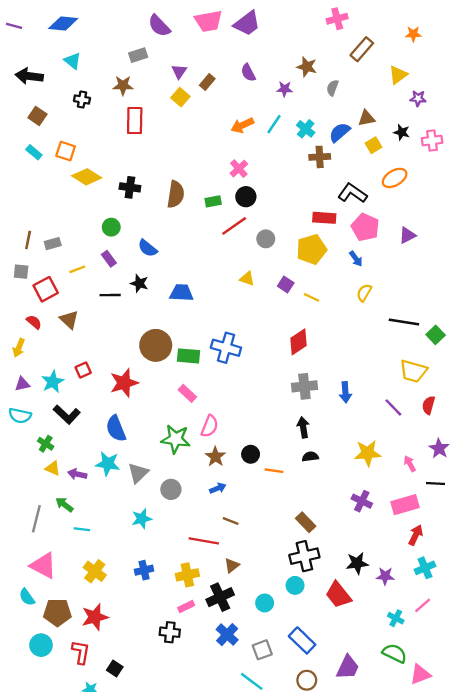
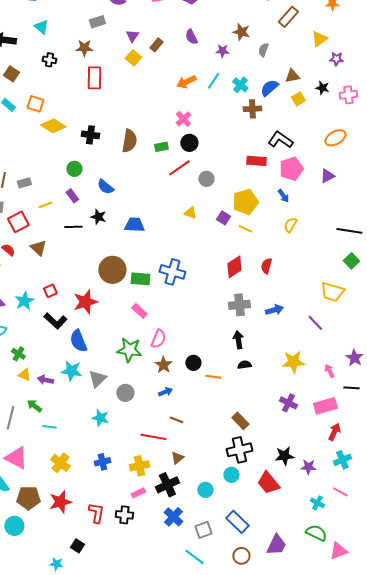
orange ellipse: (395, 178) -> (335, 138), moved
pink pentagon: (365, 227) -> (291, 169), turned 30
yellow pentagon: (311, 249) -> (245, 202), moved
black line: (404, 322) -> (349, 231), moved
blue arrow: (345, 392) -> (274, 310), turned -102
red semicircle: (429, 405) -> (266, 266), moved
black L-shape: (67, 414) -> (55, 321), moved
cyan star: (142, 519) -> (100, 418), turned 30
pink line: (423, 605) -> (340, 492), turned 70
red L-shape: (81, 652) -> (96, 513), moved

